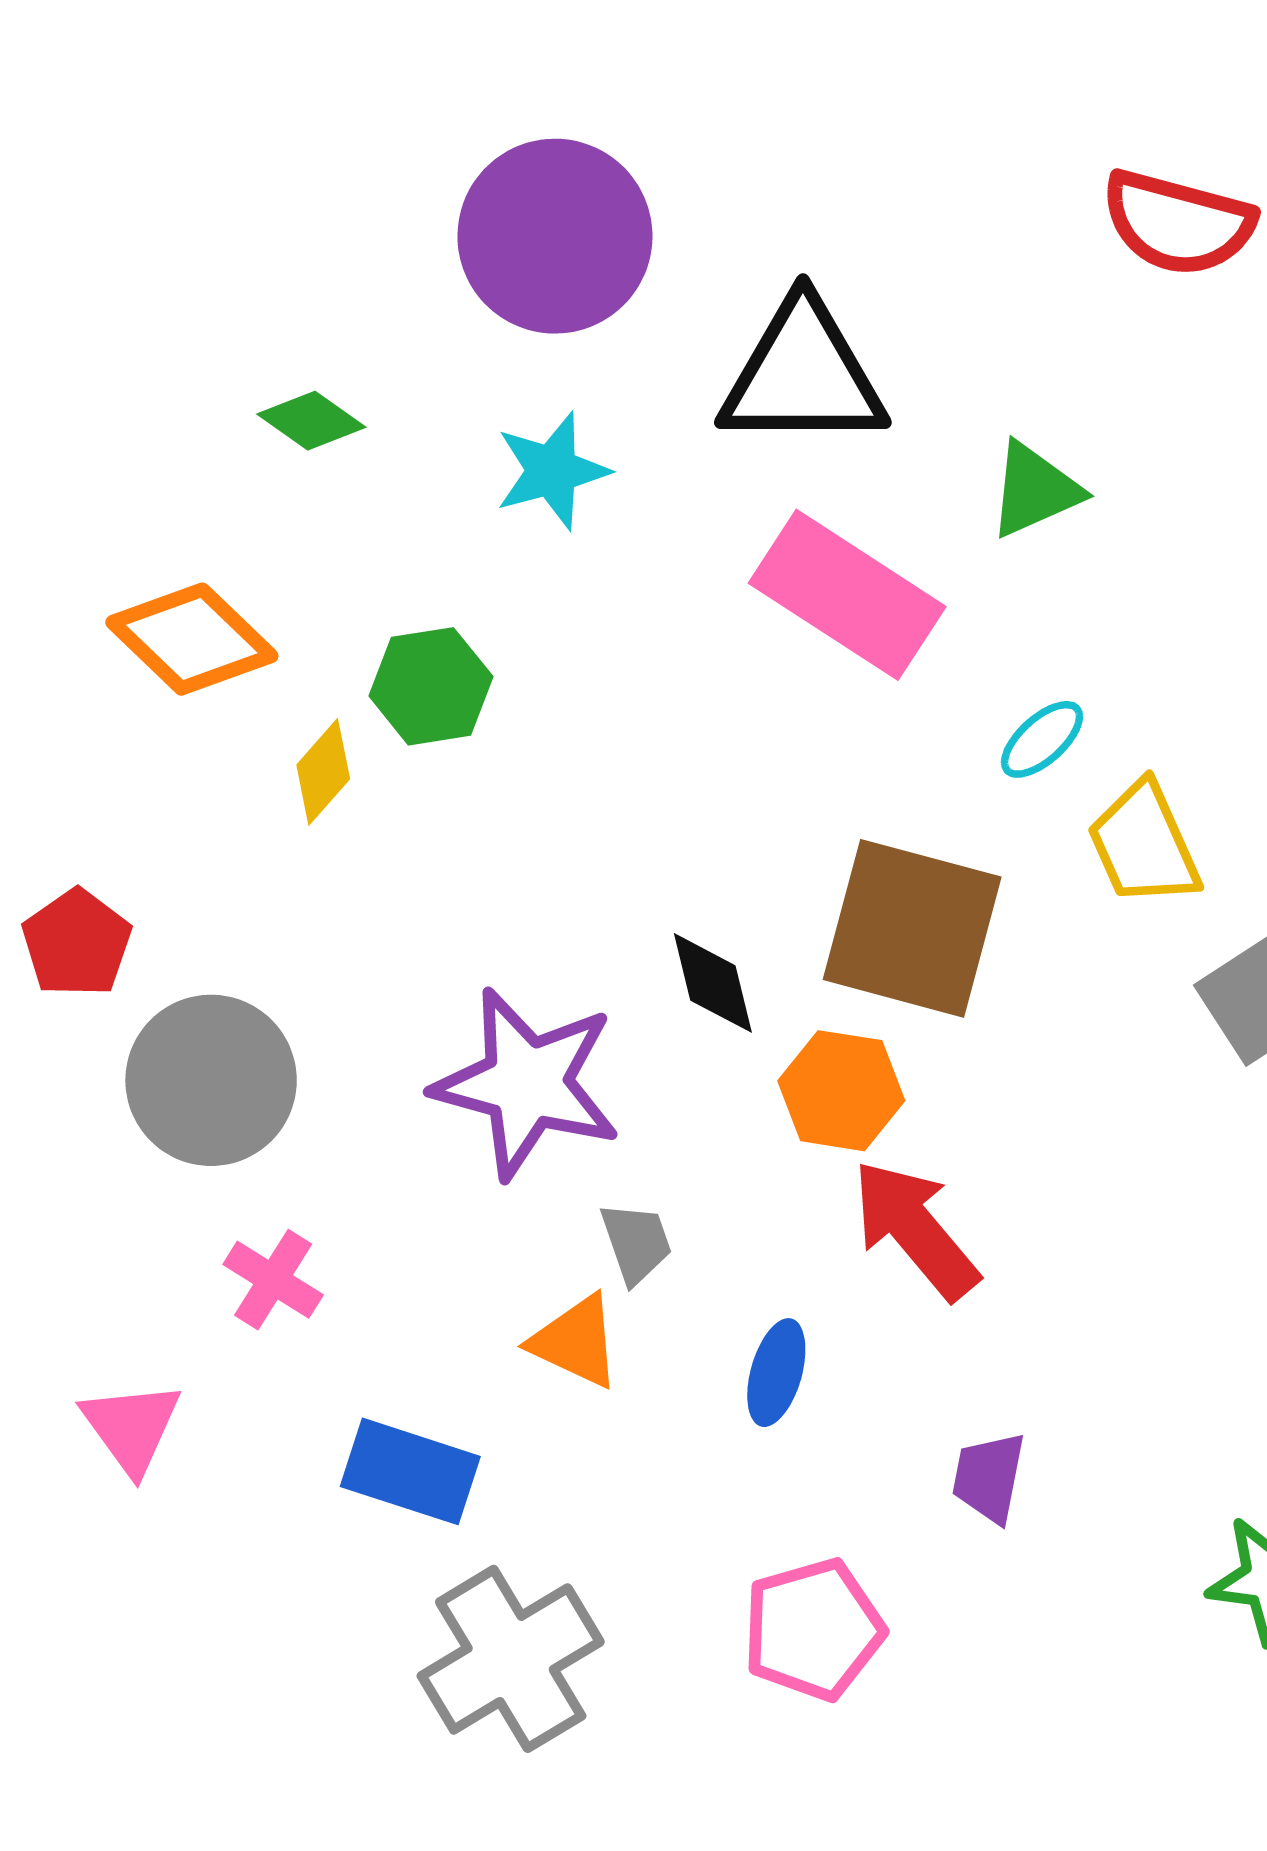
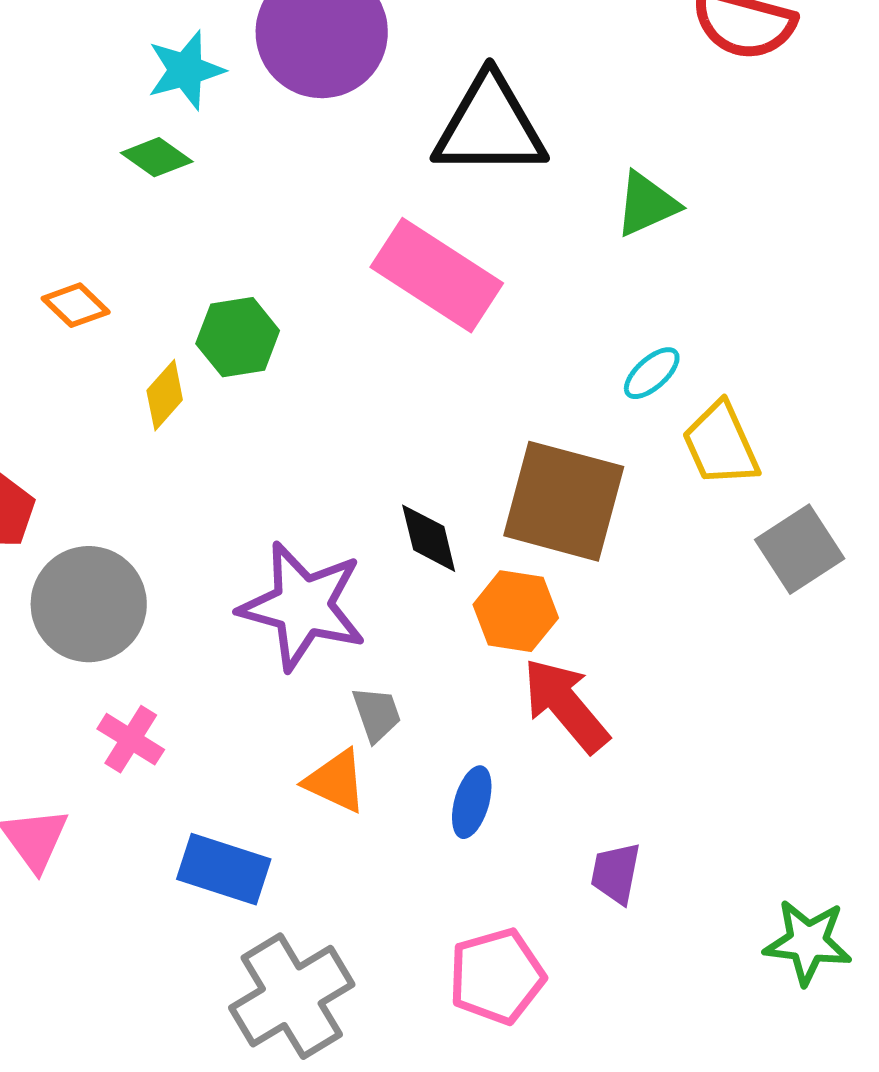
cyan star: (552, 471) -> (186, 70), moved
pink rectangle: (847, 595) -> (437, 275), moved
orange diamond: (192, 639) -> (76, 305), size x0.6

